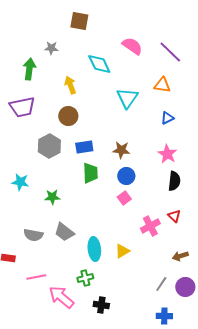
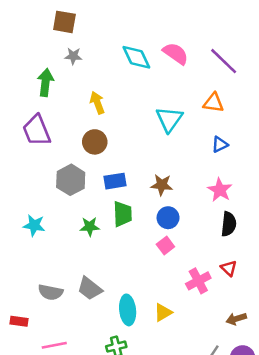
brown square: (79, 21) -> (64, 22), moved
cyan diamond: (99, 64) -> (136, 57), moved
purple trapezoid: (22, 107) -> (37, 131), turned 80
green star: (52, 197) -> (90, 227), moved

